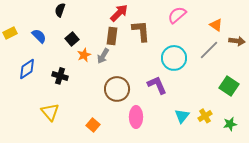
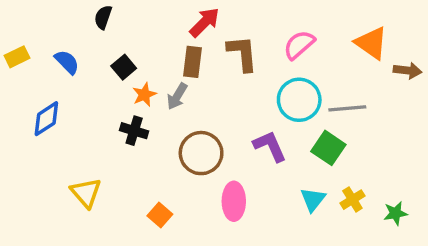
pink semicircle: (177, 15) -> (299, 45), moved
orange triangle: (216, 25) -> (371, 43), size x1.5
gray line: (209, 50) -> (347, 108), moved, turned 40
black cross: (60, 76) -> (134, 131), moved
green square: (229, 86) -> (328, 148), moved

